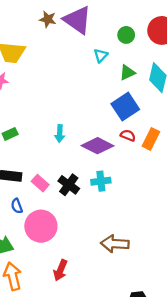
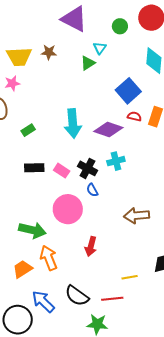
brown star: (48, 19) -> (49, 52), moved
green triangle: (127, 73) -> (88, 63), moved
cyan arrow: (60, 134) -> (73, 123), size x1.8
blue semicircle: (17, 206) -> (92, 190), moved

